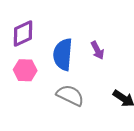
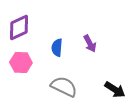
blue semicircle: (63, 54) -> (57, 48), size x0.6

